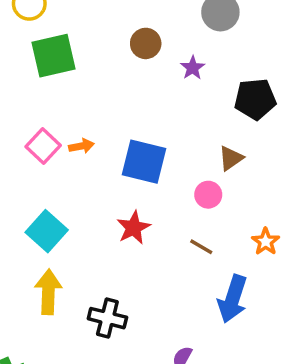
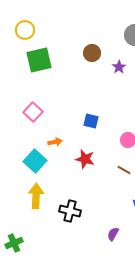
orange arrow: (81, 146) -> (55, 142), moved
blue square: (144, 162) -> (91, 121), size x0.6
red star: (134, 228) -> (85, 159), turned -30

